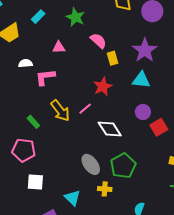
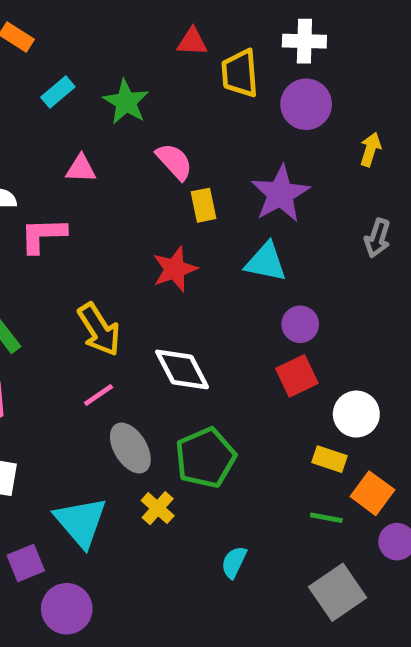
cyan rectangle: (38, 17) -> (58, 92), moved
pink line: (85, 109) -> (99, 395), moved
yellow arrow: (60, 111) -> (99, 330), moved
purple circle: (143, 112) -> (300, 324), moved
yellow cross: (105, 189) -> (158, 508), turned 32
cyan triangle: (72, 198) -> (81, 522), size x1.4

